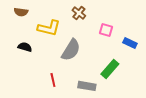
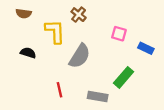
brown cross: (79, 13) -> (79, 15), moved
yellow L-shape: (49, 28) -> (55, 31), turned -105

